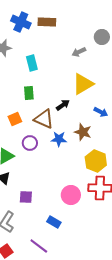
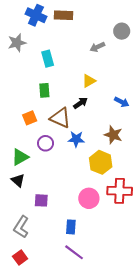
yellow triangle: (83, 84) -> (89, 81), moved, size x0.6
blue arrow: (101, 112) -> (122, 102), moved
brown star: (83, 132) -> (113, 135), moved
yellow hexagon: (96, 161) -> (101, 162), moved
blue rectangle: (54, 222) -> (71, 227), turned 64
purple line: (39, 246) -> (74, 252), moved

